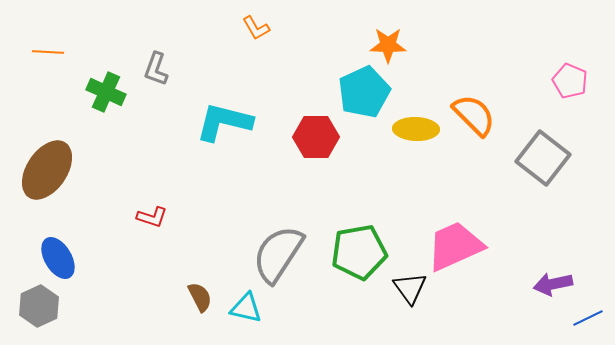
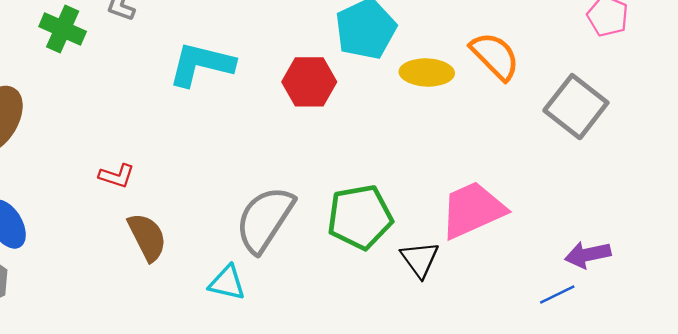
brown semicircle: (200, 297) -> (147, 237), moved, size x1.4
blue line: (588, 318) -> (557, 295), moved

